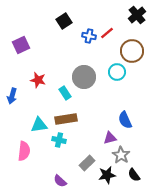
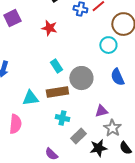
gray circle: (84, 77) -> (81, 78), moved
red star: (38, 80) -> (49, 28), moved
blue semicircle: (125, 120) -> (117, 77), moved
cyan cross: (59, 140) -> (62, 118), moved

